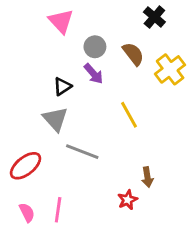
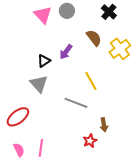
gray circle: (95, 47) -> (67, 11), moved
purple arrow: (94, 74) -> (66, 52), turned 77
gray line: (82, 152) -> (76, 103), moved

